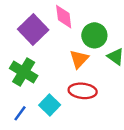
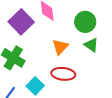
green circle: (94, 35) -> (85, 22), moved

